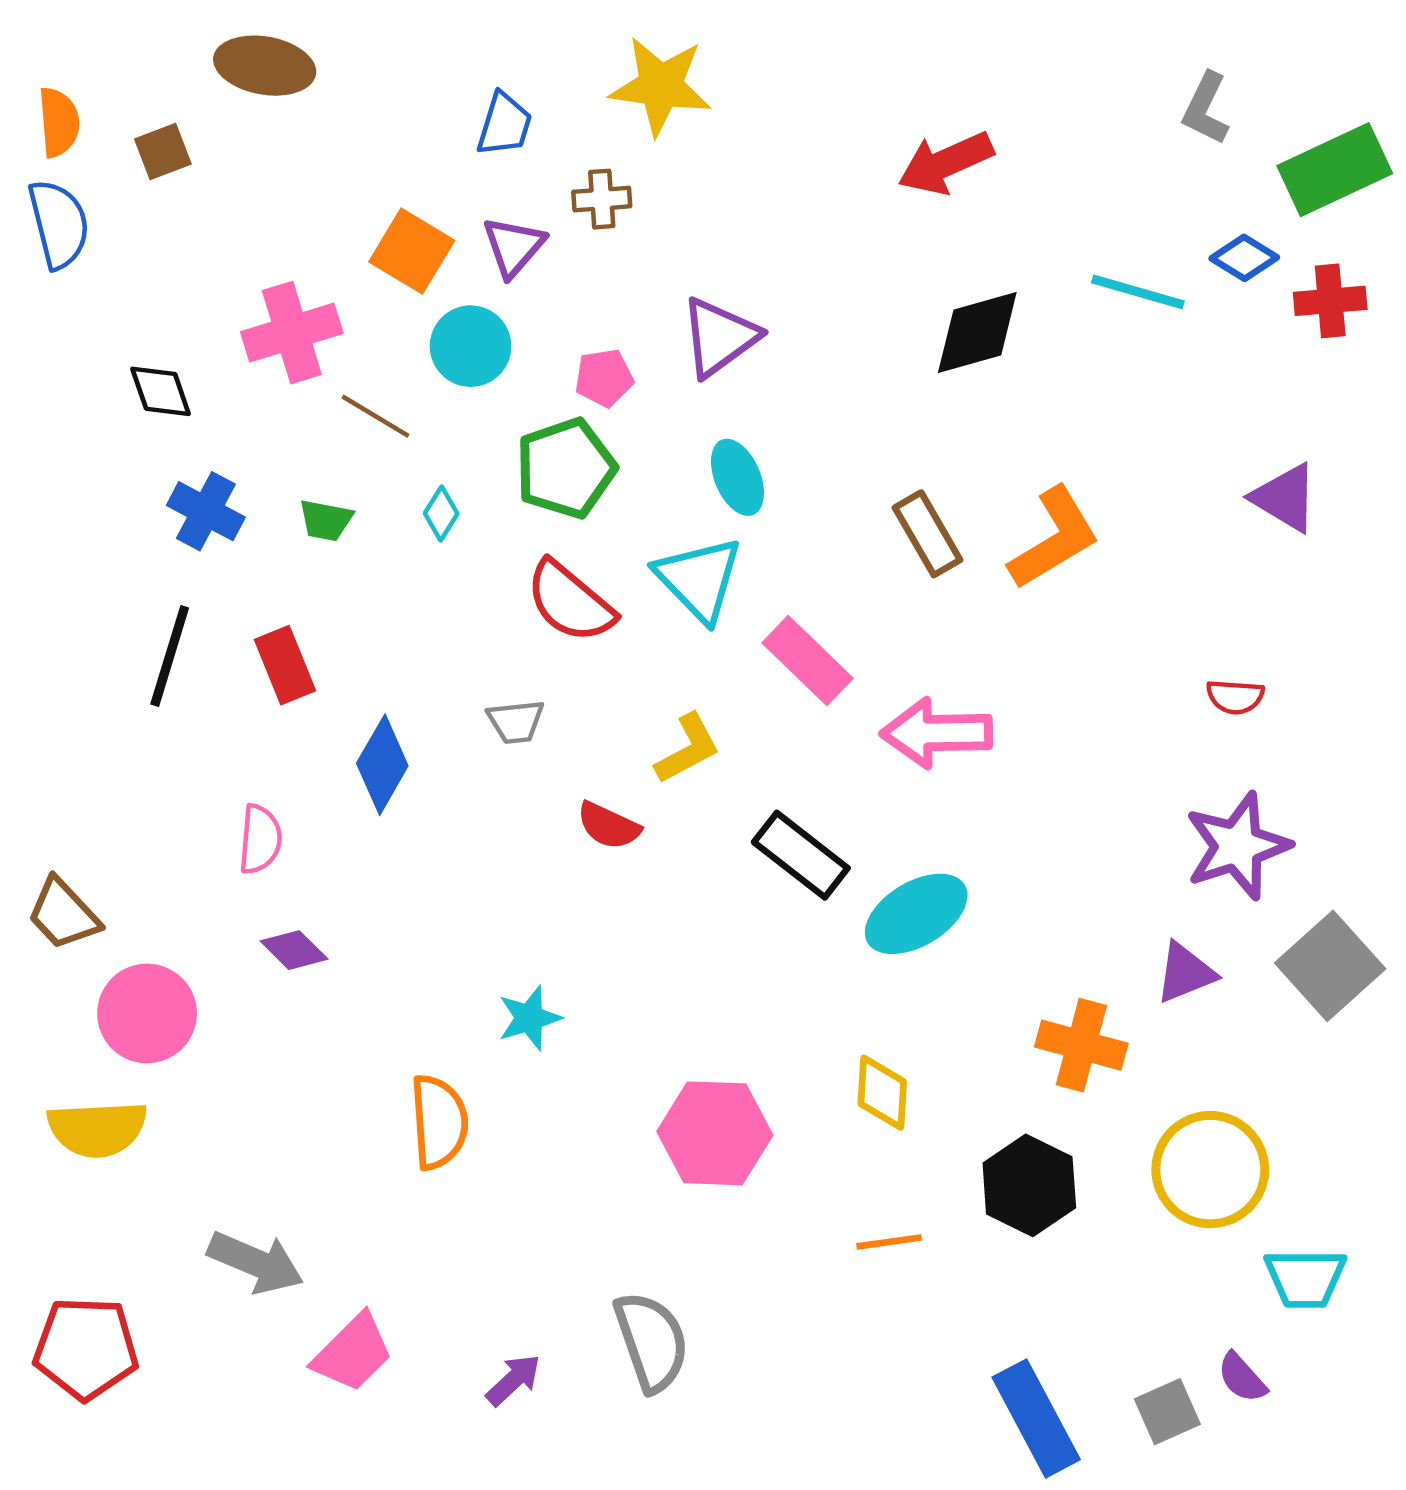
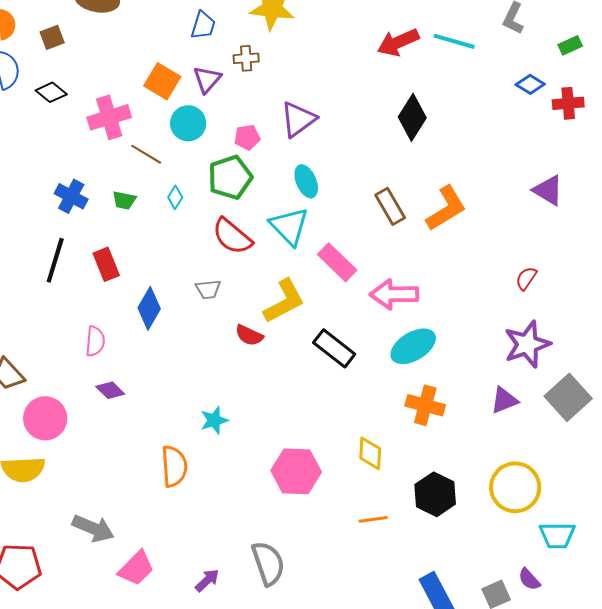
green rectangle: (1335, 170) -> (570, 45), size x0.5
cyan line: (1138, 292) -> (454, 41), moved
black diamond: (977, 333) -> (412, 117), turned -42
black diamond: (161, 391) -> (51, 92), moved, turned -32
red semicircle: (1235, 697) -> (526, 278), turned 120
yellow L-shape: (688, 749) -> (284, 301), size x1.4
cyan ellipse: (916, 914) -> (413, 346), moved
orange cross: (1081, 1045) -> (425, 405), moved

